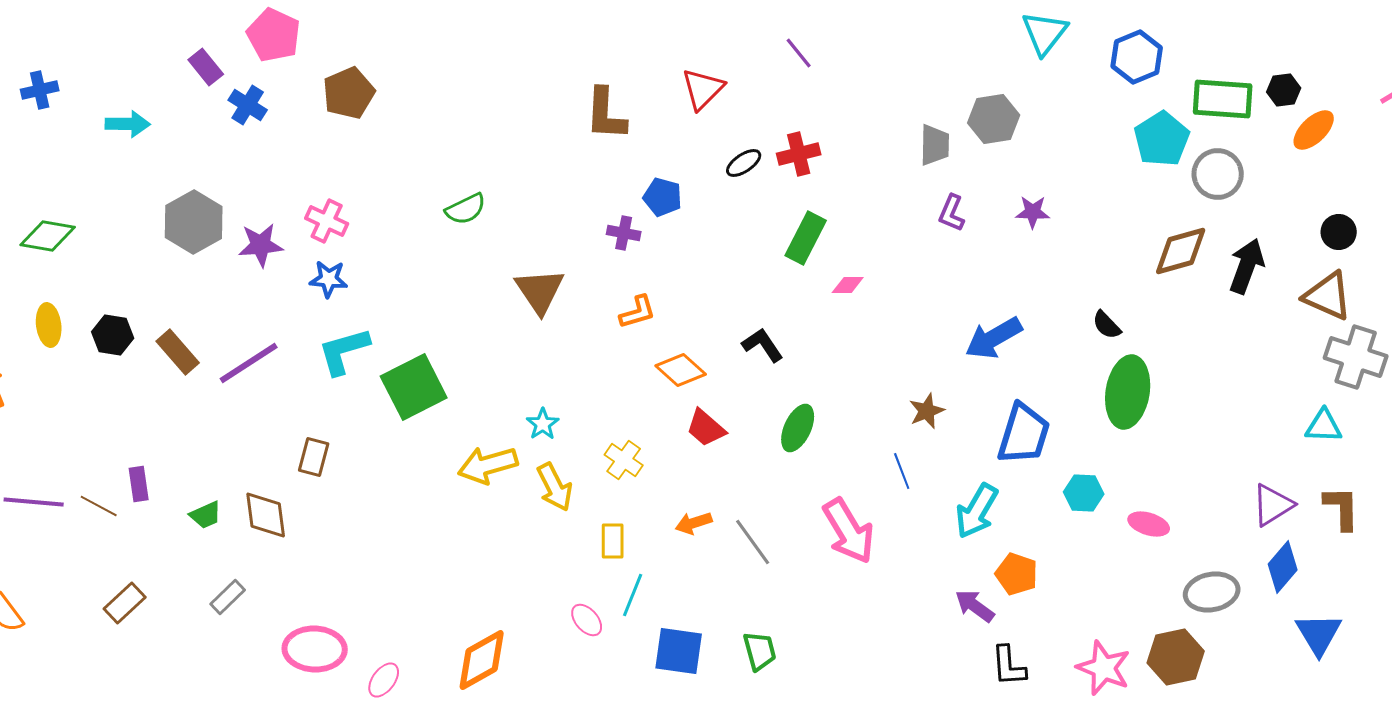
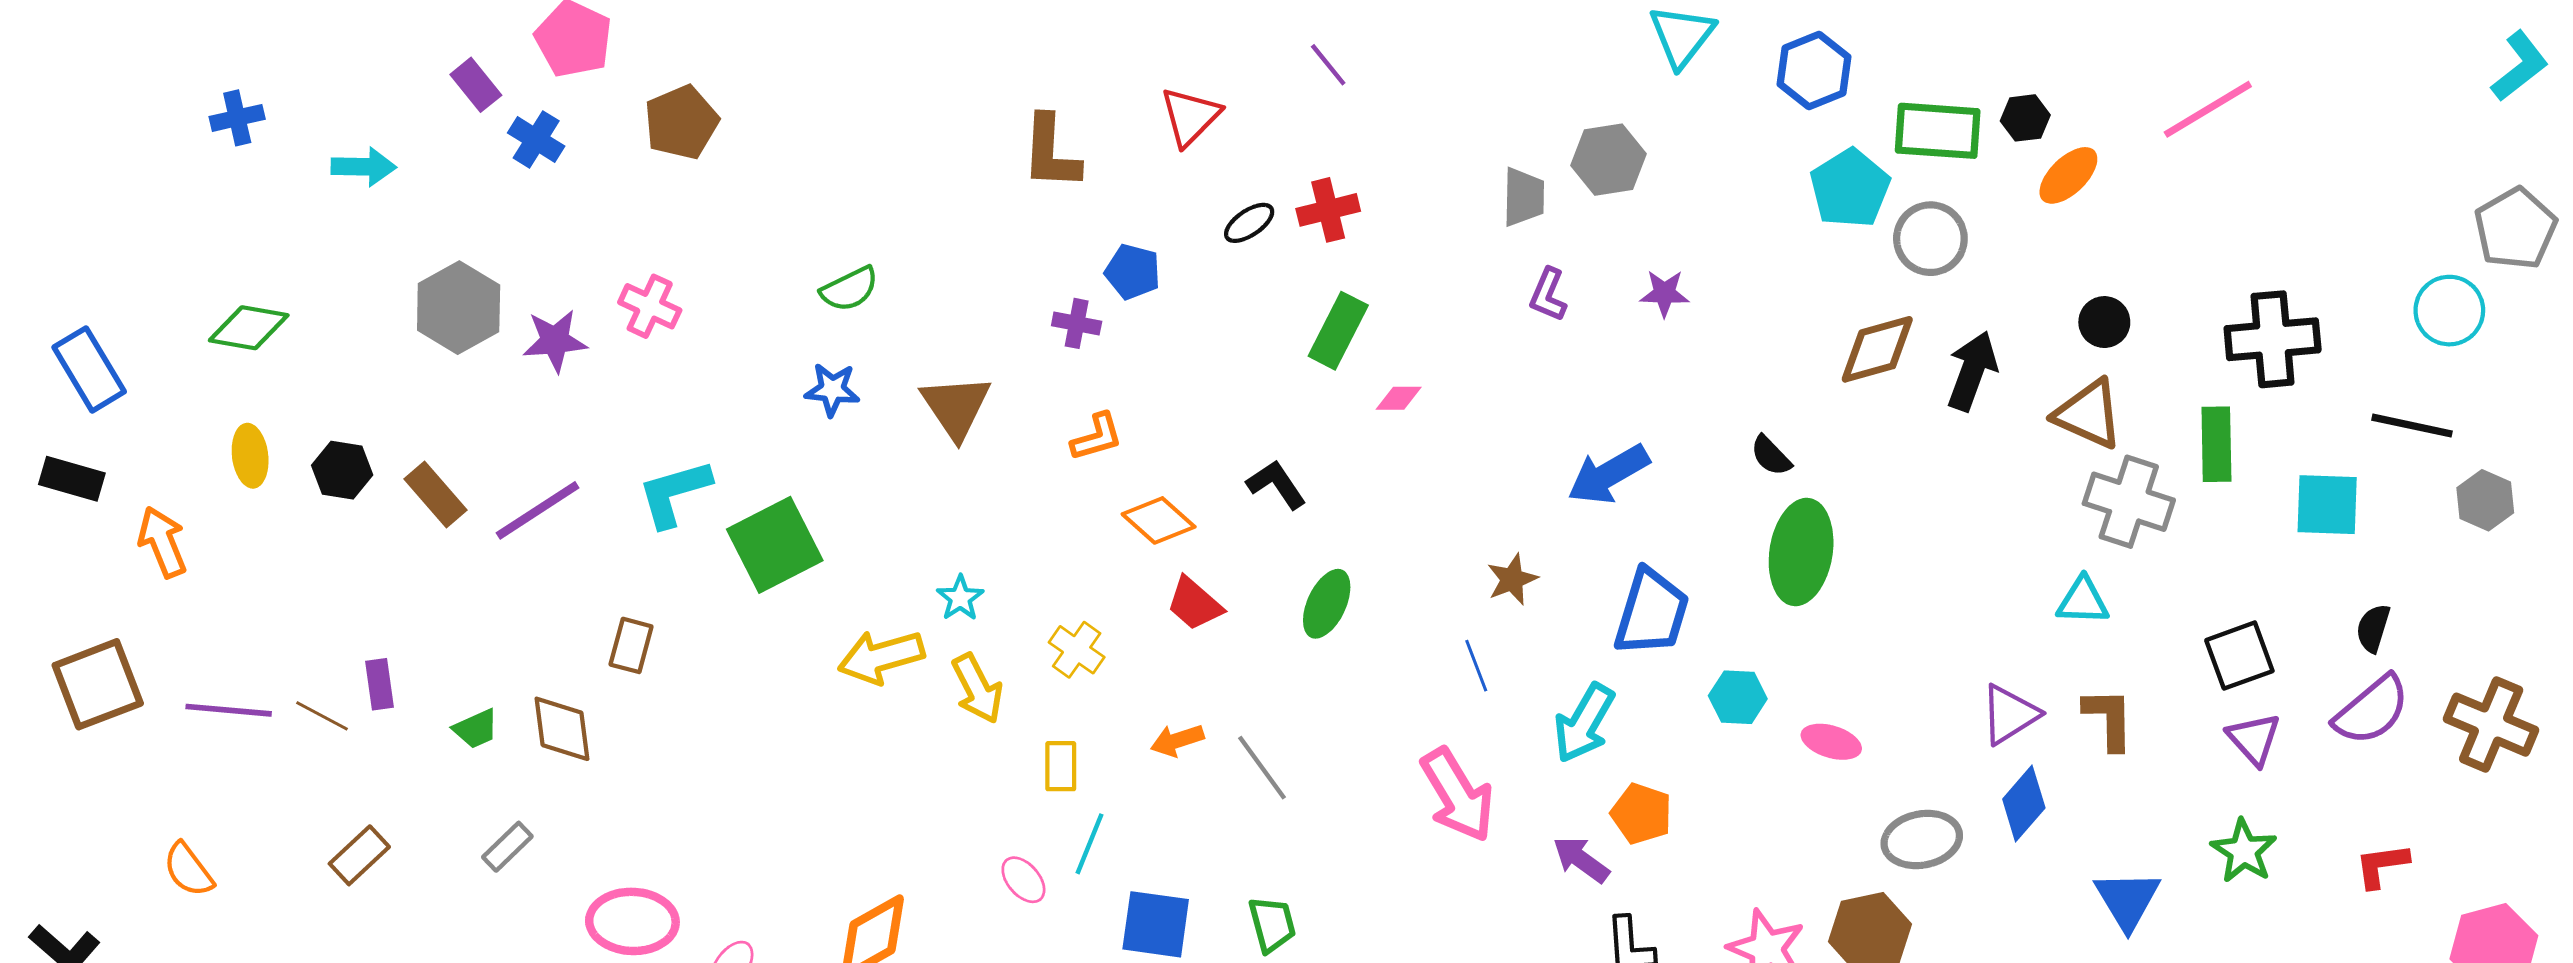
blue star: (329, 279) -> (832, 390), moved
pink arrow: (849, 531) -> (1458, 795), moved
blue triangle: (1319, 634) -> (2127, 900), moved

